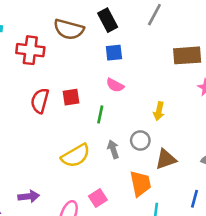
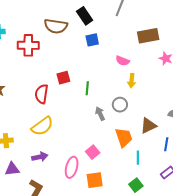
pink semicircle: (115, 85) -> (123, 61), moved
red semicircle: (40, 101) -> (42, 94), moved
yellow semicircle: (76, 156) -> (42, 126), moved
brown triangle: (166, 159) -> (148, 126), moved

